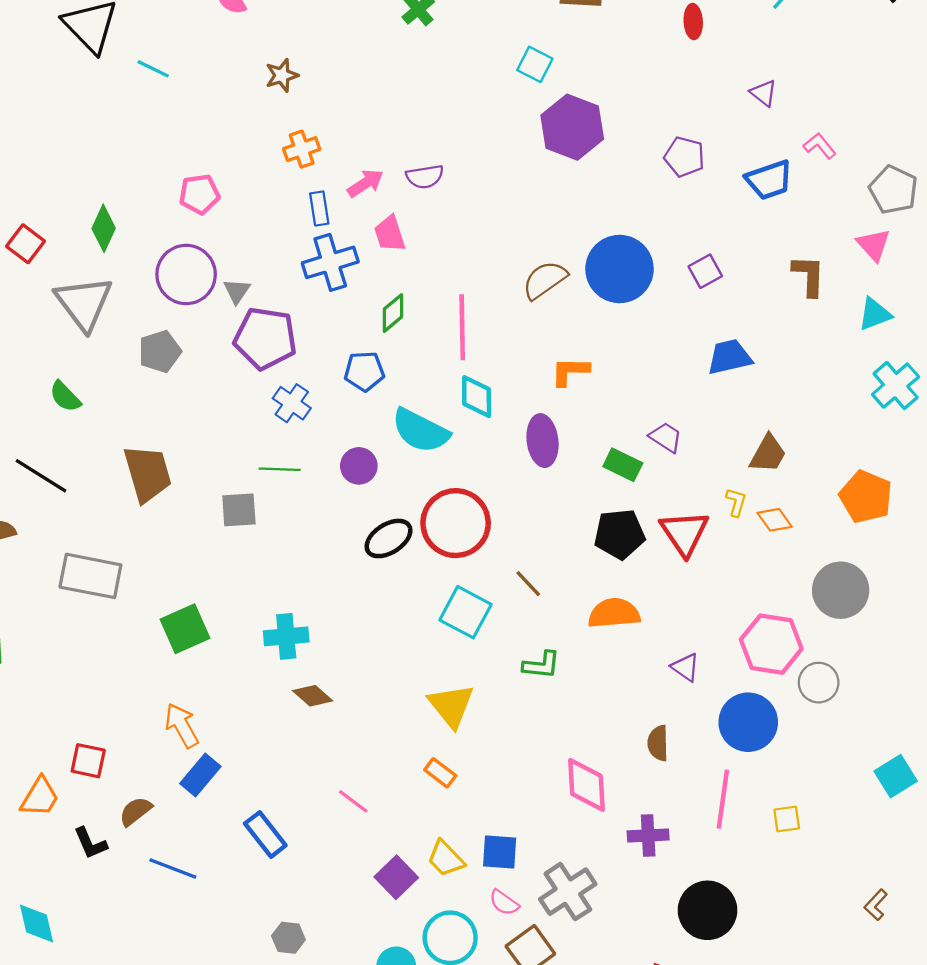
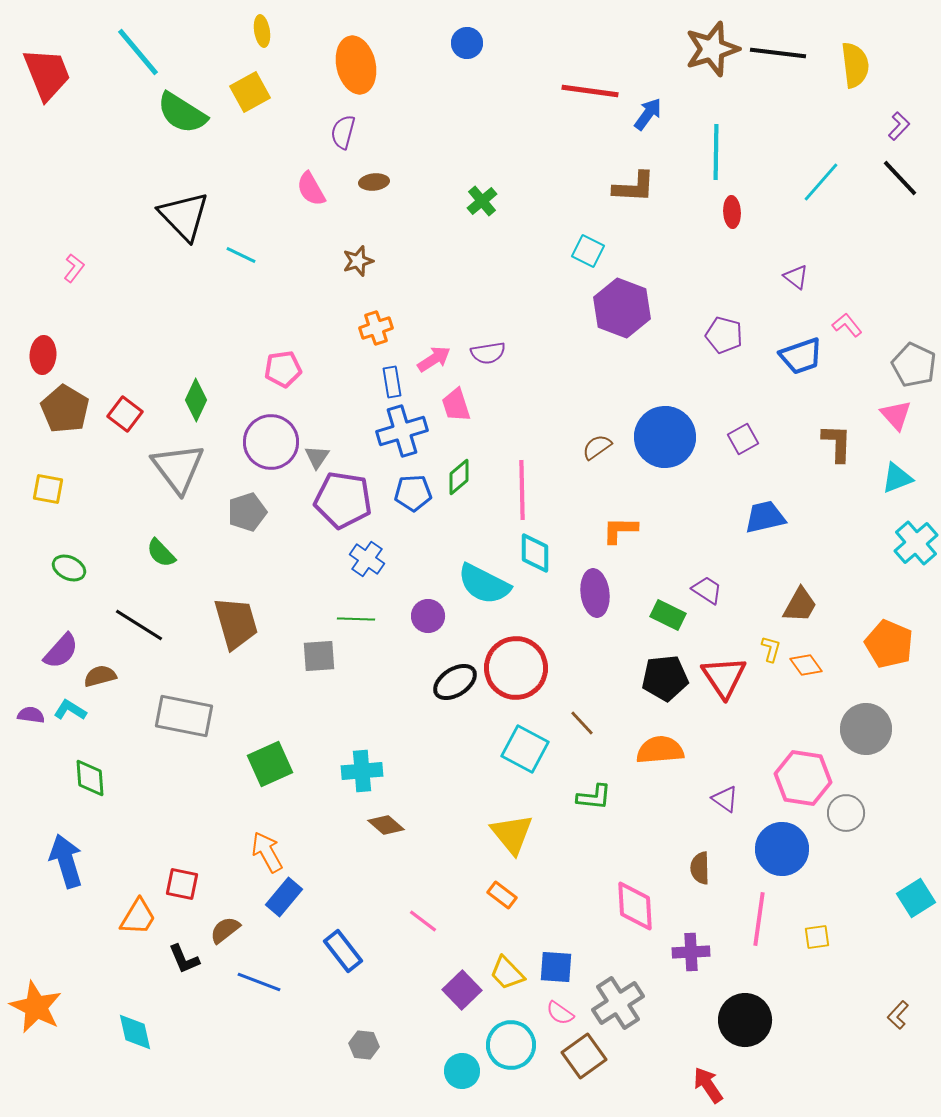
brown semicircle: (545, 280) -> (597, 447), size x0.7
blue pentagon: (364, 371) -> (413, 493), moved

